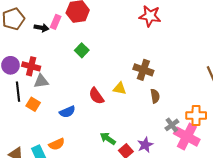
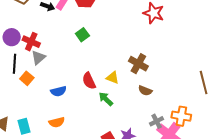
gray triangle: (41, 81) -> (38, 58), turned -42
brown semicircle: (155, 96) -> (145, 91), turned 112
green arrow: (108, 139) -> (106, 99), moved
orange semicircle: (57, 144) -> (57, 122), moved

